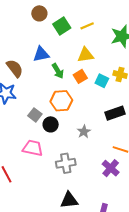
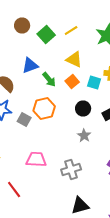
yellow triangle: (86, 55) -> (74, 60), turned 42
orange hexagon: (61, 101) -> (44, 108), moved
gray square: (35, 115) -> (24, 120), moved
black circle: (51, 124) -> (83, 108), moved

